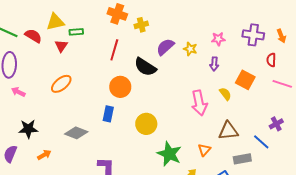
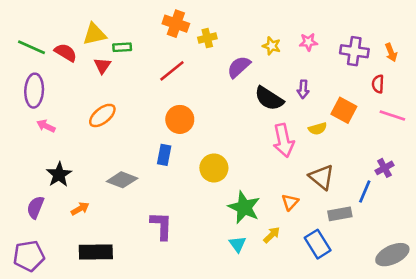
pink star: (218, 39) -> (308, 42), moved
yellow star: (190, 49) -> (272, 46), moved
red line: (114, 50) -> (172, 71), turned 35
black semicircle: (145, 67) -> (269, 98), moved
yellow semicircle: (225, 94) -> (318, 129), turned 112
black star: (28, 129) -> (59, 175), turned -30
brown triangle: (228, 131) -> (322, 177), turned 45
blue line: (261, 142) -> (365, 192), turned 72

